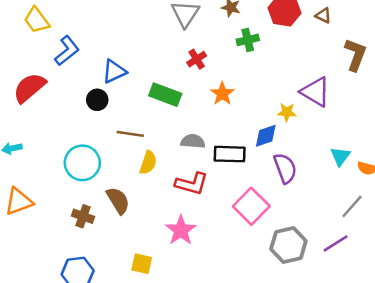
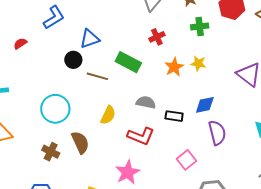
red semicircle: (29, 88) -> (20, 44), size x0.5
yellow star: (287, 112) -> (198, 63), moved
brown line: (130, 134) -> (97, 76), moved
black rectangle: (230, 154) -> (174, 116), size x0.7
pink square: (251, 206) -> (186, 160), size x0.7

